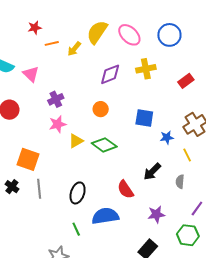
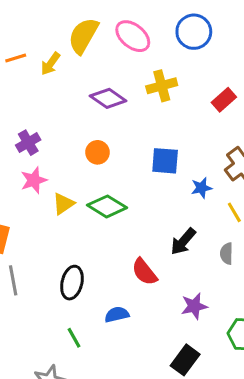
purple diamond: (110, 74) -> (108, 98), turned 60
blue semicircle: (105, 216) -> (117, 314), size x0.6

